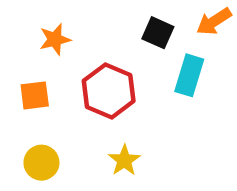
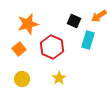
orange star: (55, 39) -> (28, 24), size x1.5
orange square: (35, 95) -> (19, 49), turned -32

